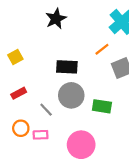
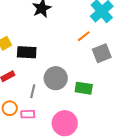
black rectangle: (67, 67) -> (27, 52), moved
gray line: (46, 110) -> (33, 91), turned 56

